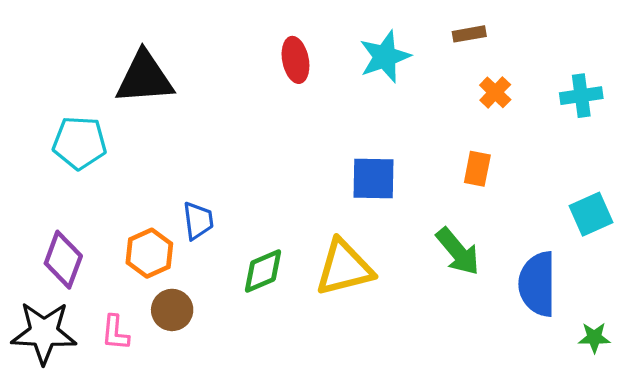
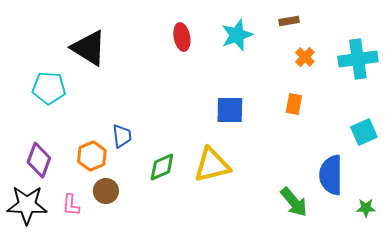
black triangle: (144, 78) -> (89, 48), turned 36
cyan cross: (581, 96) -> (358, 59), size x1.5
green arrow: (458, 252) -> (294, 202), moved

